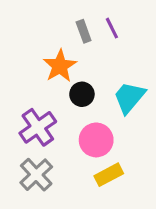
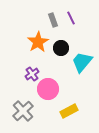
black circle: (82, 94) -> (61, 48), moved
purple cross: (38, 127) -> (32, 74), moved, size x0.6
pink circle: (96, 140) -> (48, 89), moved

